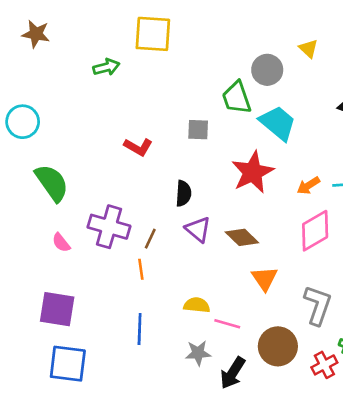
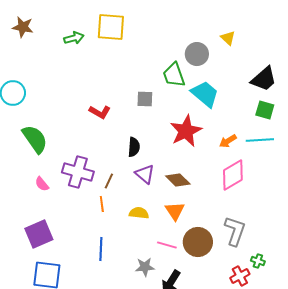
green arrow: (106, 67) -> (74, 38), moved
orange triangle: (265, 279) -> (175, 211), moved
yellow semicircle: (197, 305) -> (139, 213), moved
purple square: (57, 309) -> (39, 234), turned -32
brown circle: (278, 346) -> (198, 242), moved

